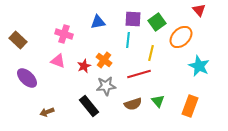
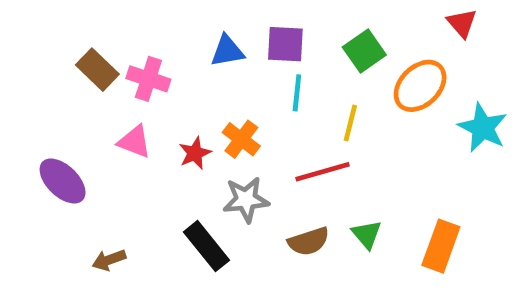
purple square: (133, 19) -> (285, 44), moved
brown rectangle: (18, 40) -> (97, 70), moved
cyan star: (199, 66) -> (483, 128), moved

